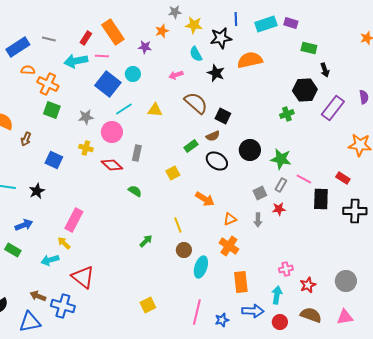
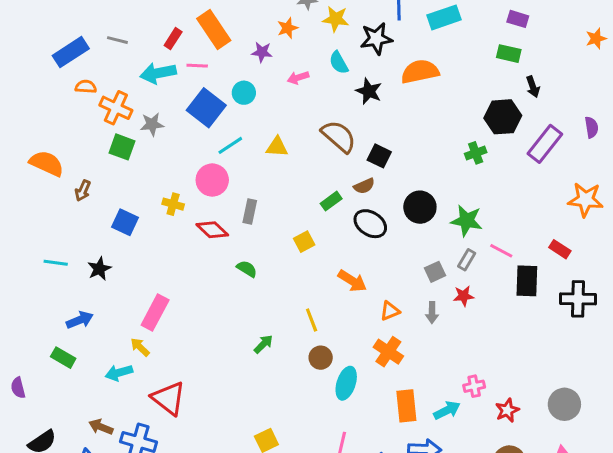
purple rectangle: (291, 23) -> (518, 19), moved
pink arrow: (176, 75) -> (298, 78), moved
gray star: (86, 117) -> (152, 124), moved
cyan arrow: (277, 295) -> (447, 410), moved, turned 54

